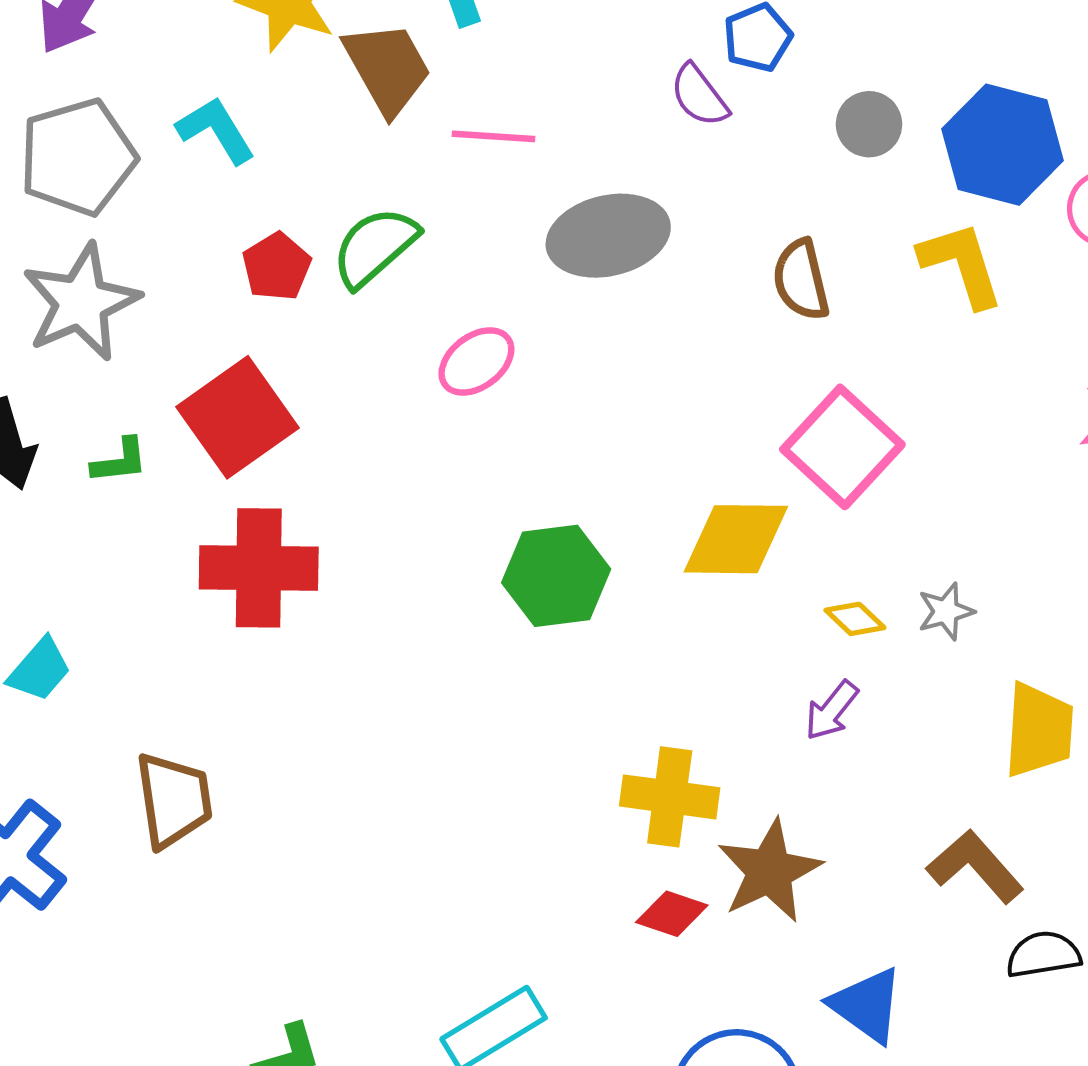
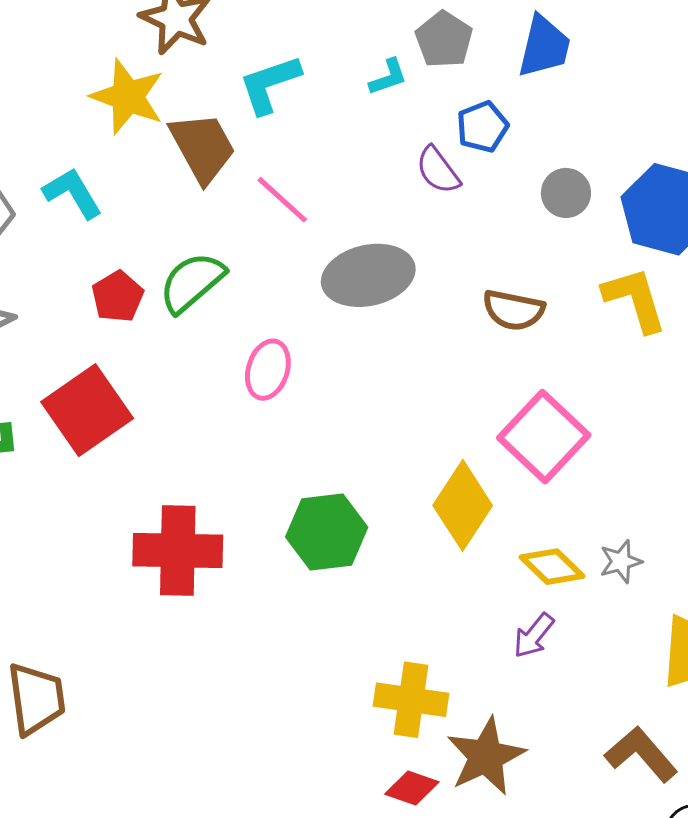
pink line: (493, 136) -> (282, 200), turned 38
brown semicircle: (801, 280) -> (514, 310), turned -66
pink ellipse: (476, 361) -> (268, 370), turned -36
yellow diamond: (736, 539) -> (463, 505), turned -58
red cross: (259, 568) -> (178, 551), moved
yellow diamond: (855, 619) -> (552, 567), size x1.4

